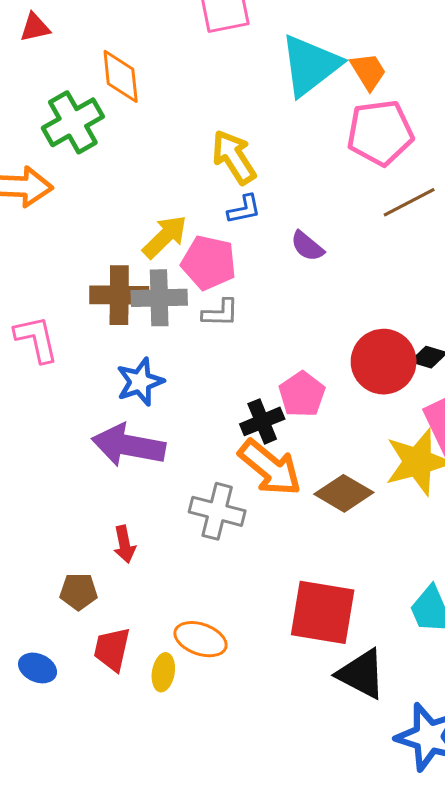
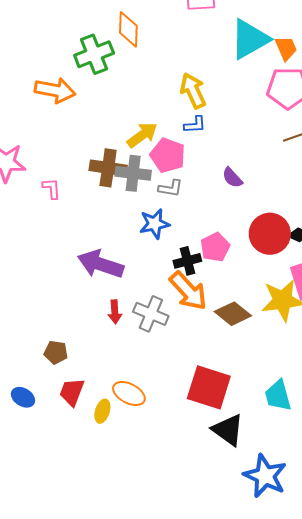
purple semicircle: (307, 246) -> (232, 178), moved
pink L-shape: (36, 339) -> (52, 188), size x0.7
blue star: (140, 382) -> (154, 224), moved
red arrow: (124, 544) -> (115, 312), moved

